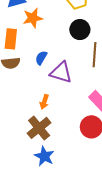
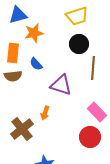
blue semicircle: (41, 58) -> (36, 64), moved, turned -72
brown cross: (39, 128) -> (22, 129), moved

